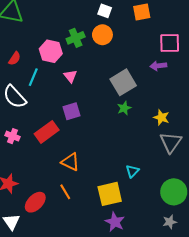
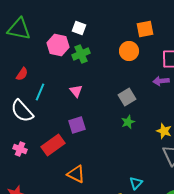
white square: (105, 11) -> (79, 28), moved
orange circle: (102, 35) -> (129, 51), moved
pink hexagon: (51, 51) -> (58, 45), moved
gray square: (123, 82) -> (127, 97), size x0.7

